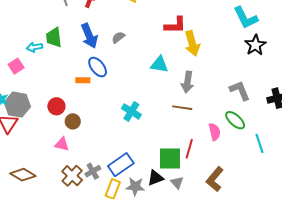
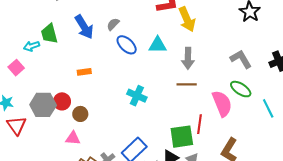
blue ellipse: (98, 67) -> (127, 45), moved
gray hexagon: (17, 105) -> (43, 105), moved
pink semicircle: (215, 132) -> (222, 104), size x1.5

